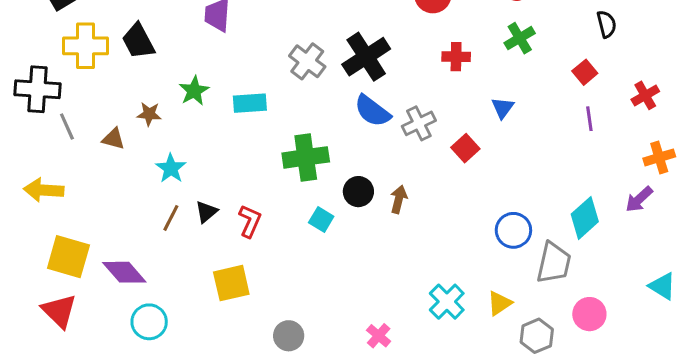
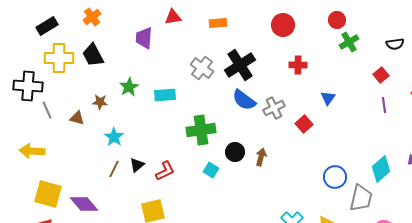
black semicircle: (606, 24) -> (395, 44), turned 96
green cross: (520, 38) -> (349, 42), moved
red L-shape: (250, 221) -> (165, 171), turned 40

